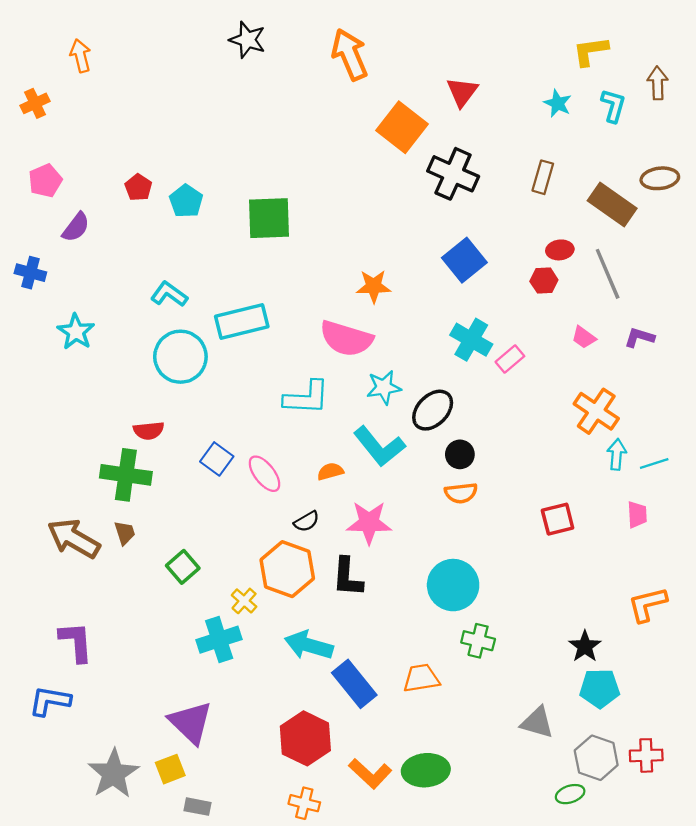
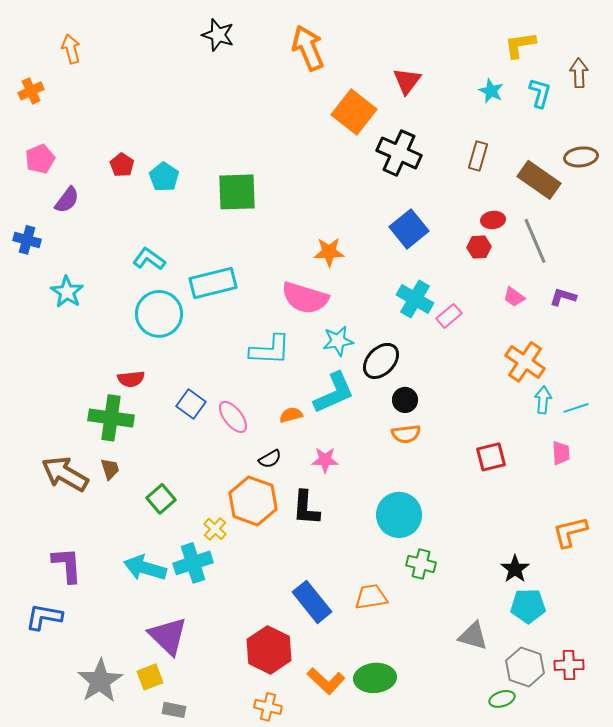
cyan L-shape: (379, 446) -> (334, 393), turned -75
pink star: (369, 523) -> (325, 460), size x0.7
cyan arrow: (309, 645) -> (145, 568), moved

